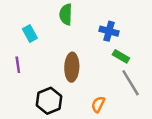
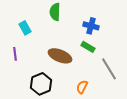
green rectangle: (121, 56) -> (88, 47), moved
brown ellipse: (72, 67) -> (60, 56), turned -70

